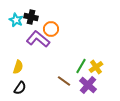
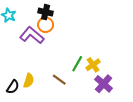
black cross: (31, 17) -> (46, 12), moved
yellow semicircle: (18, 67) -> (29, 81), moved
purple cross: (88, 85) -> (104, 84), moved

